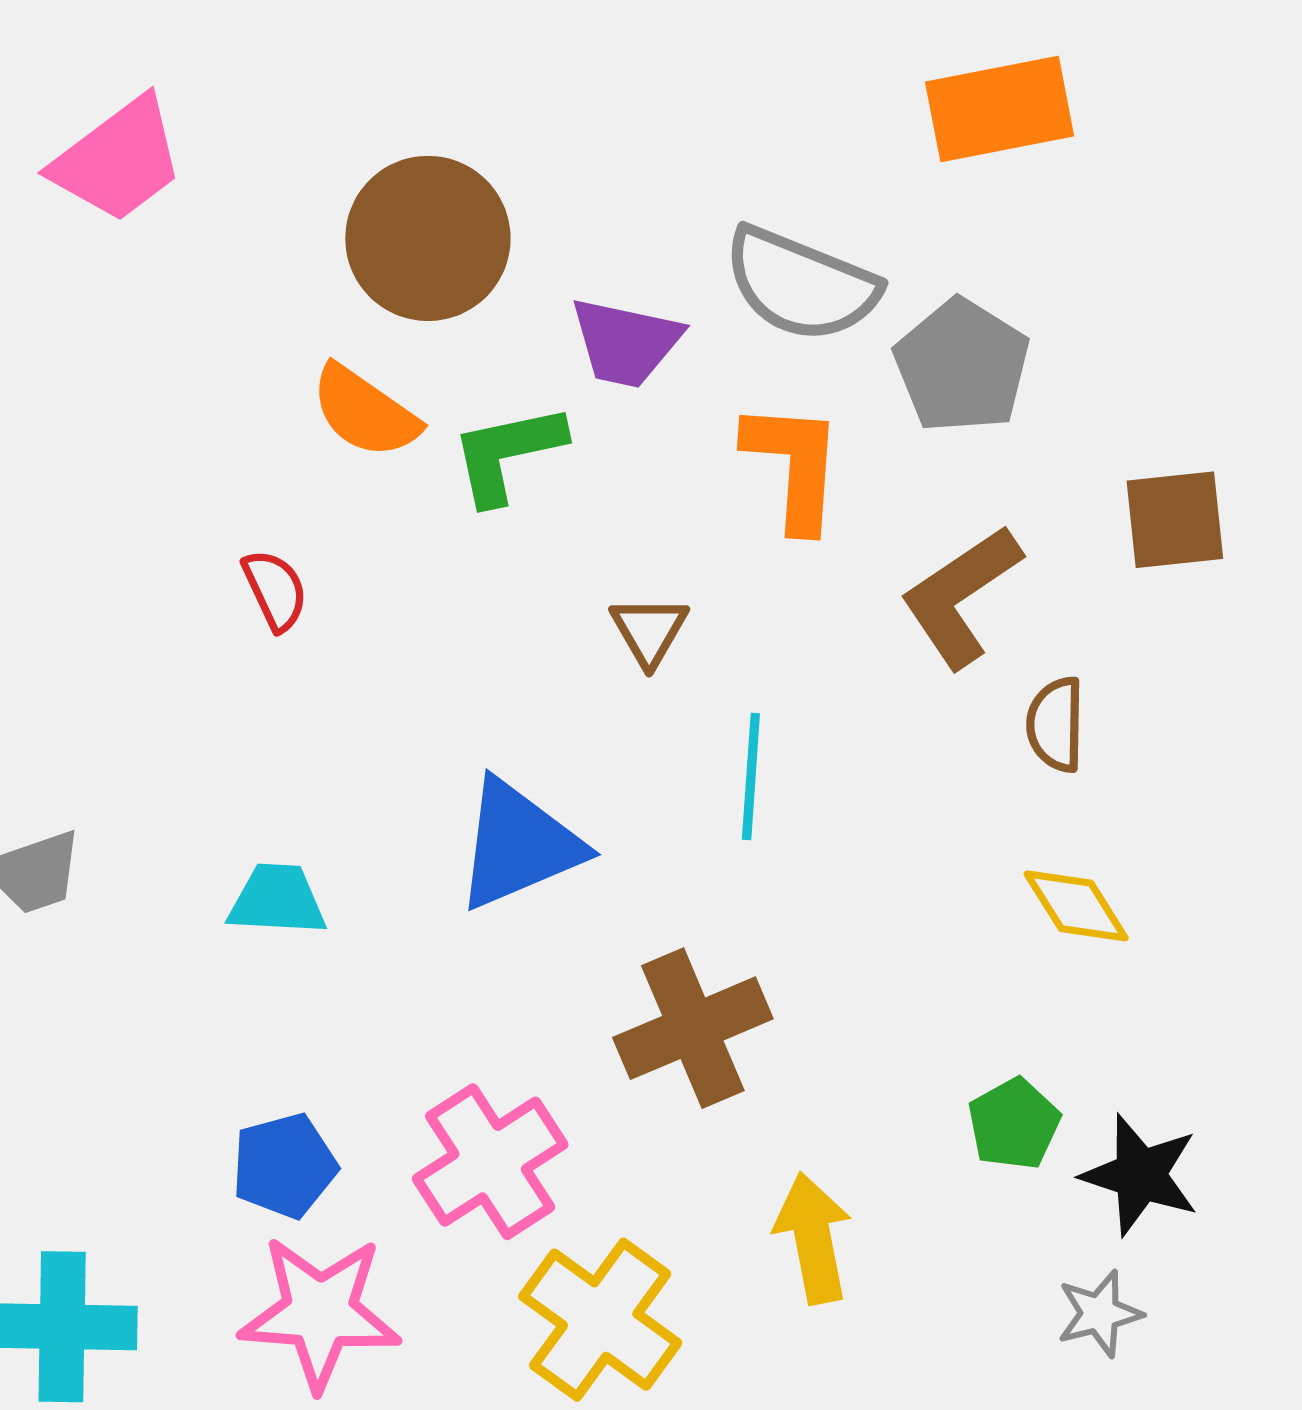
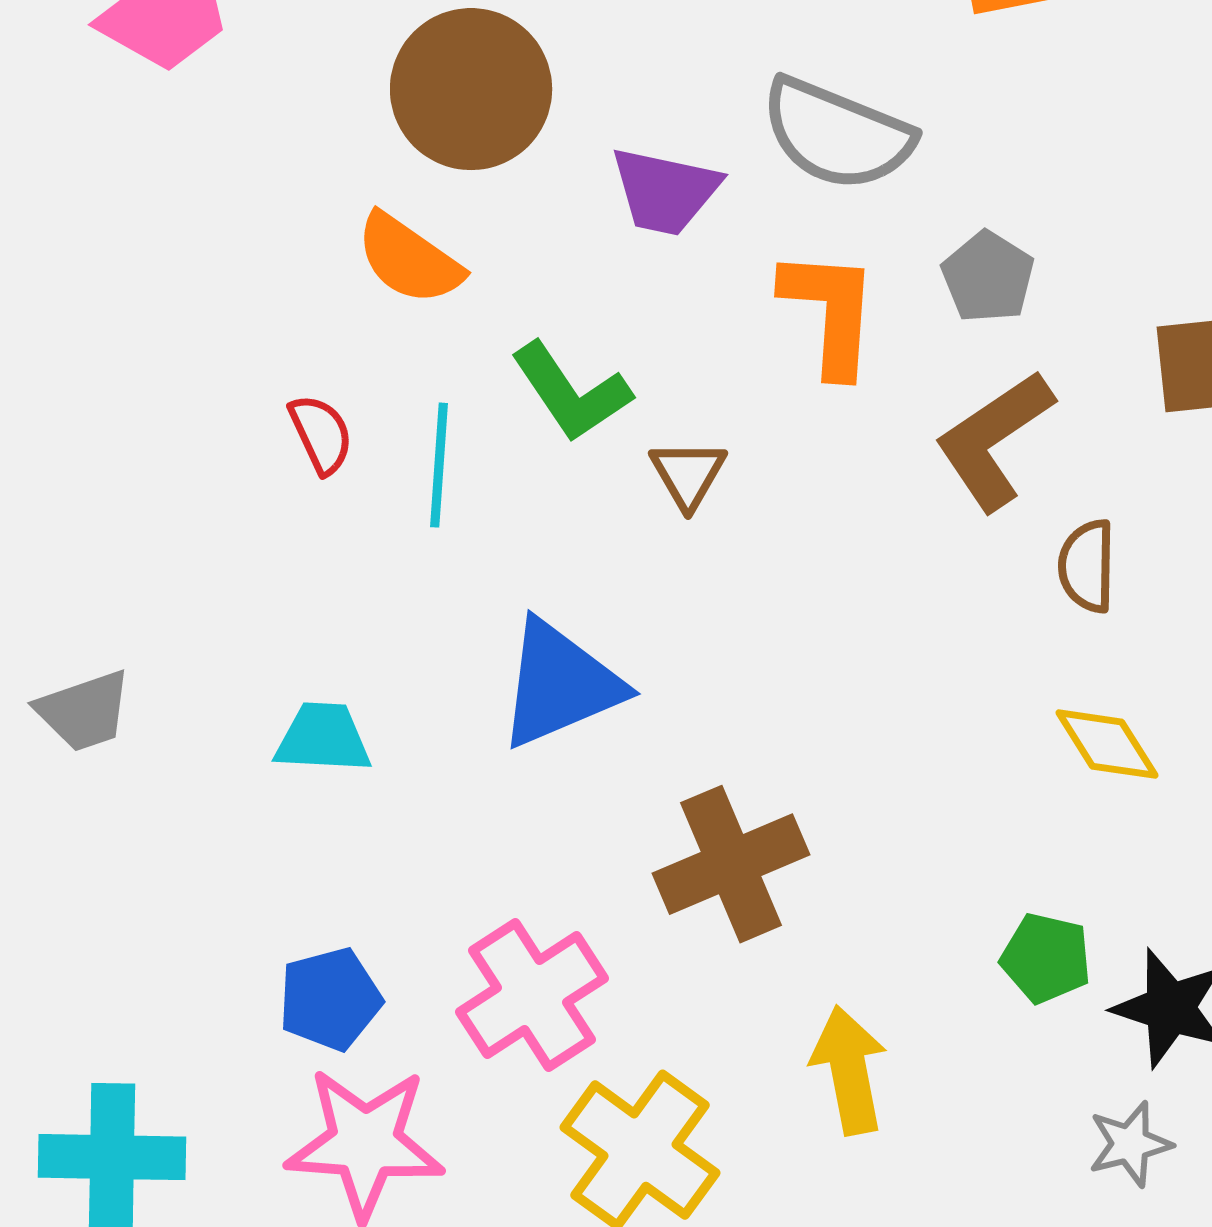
gray pentagon: (962, 366) -> (988, 277), moved, size x0.7
green L-shape: (507, 453) -> (571, 392), moved, turned -112
cyan line: (751, 776) -> (439, 465), moved
green pentagon: (1014, 1124) -> (1046, 958), turned -30

